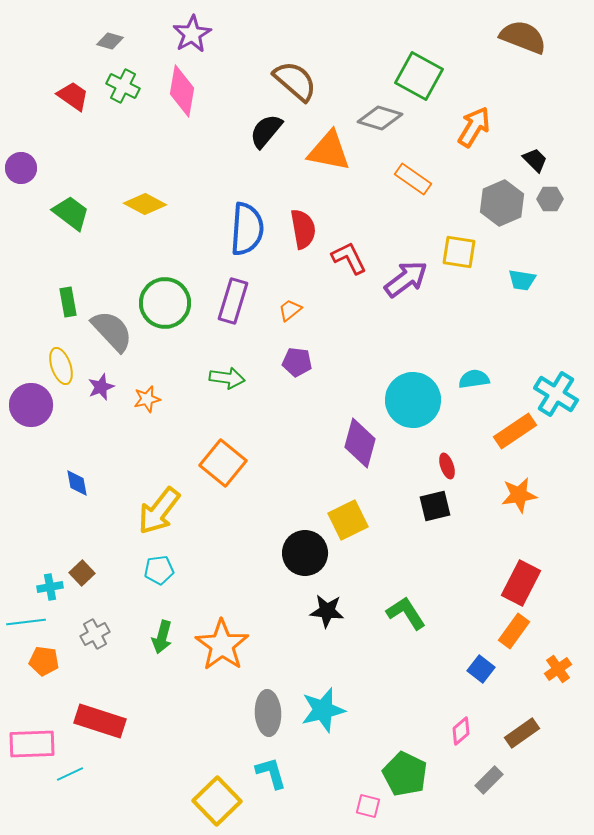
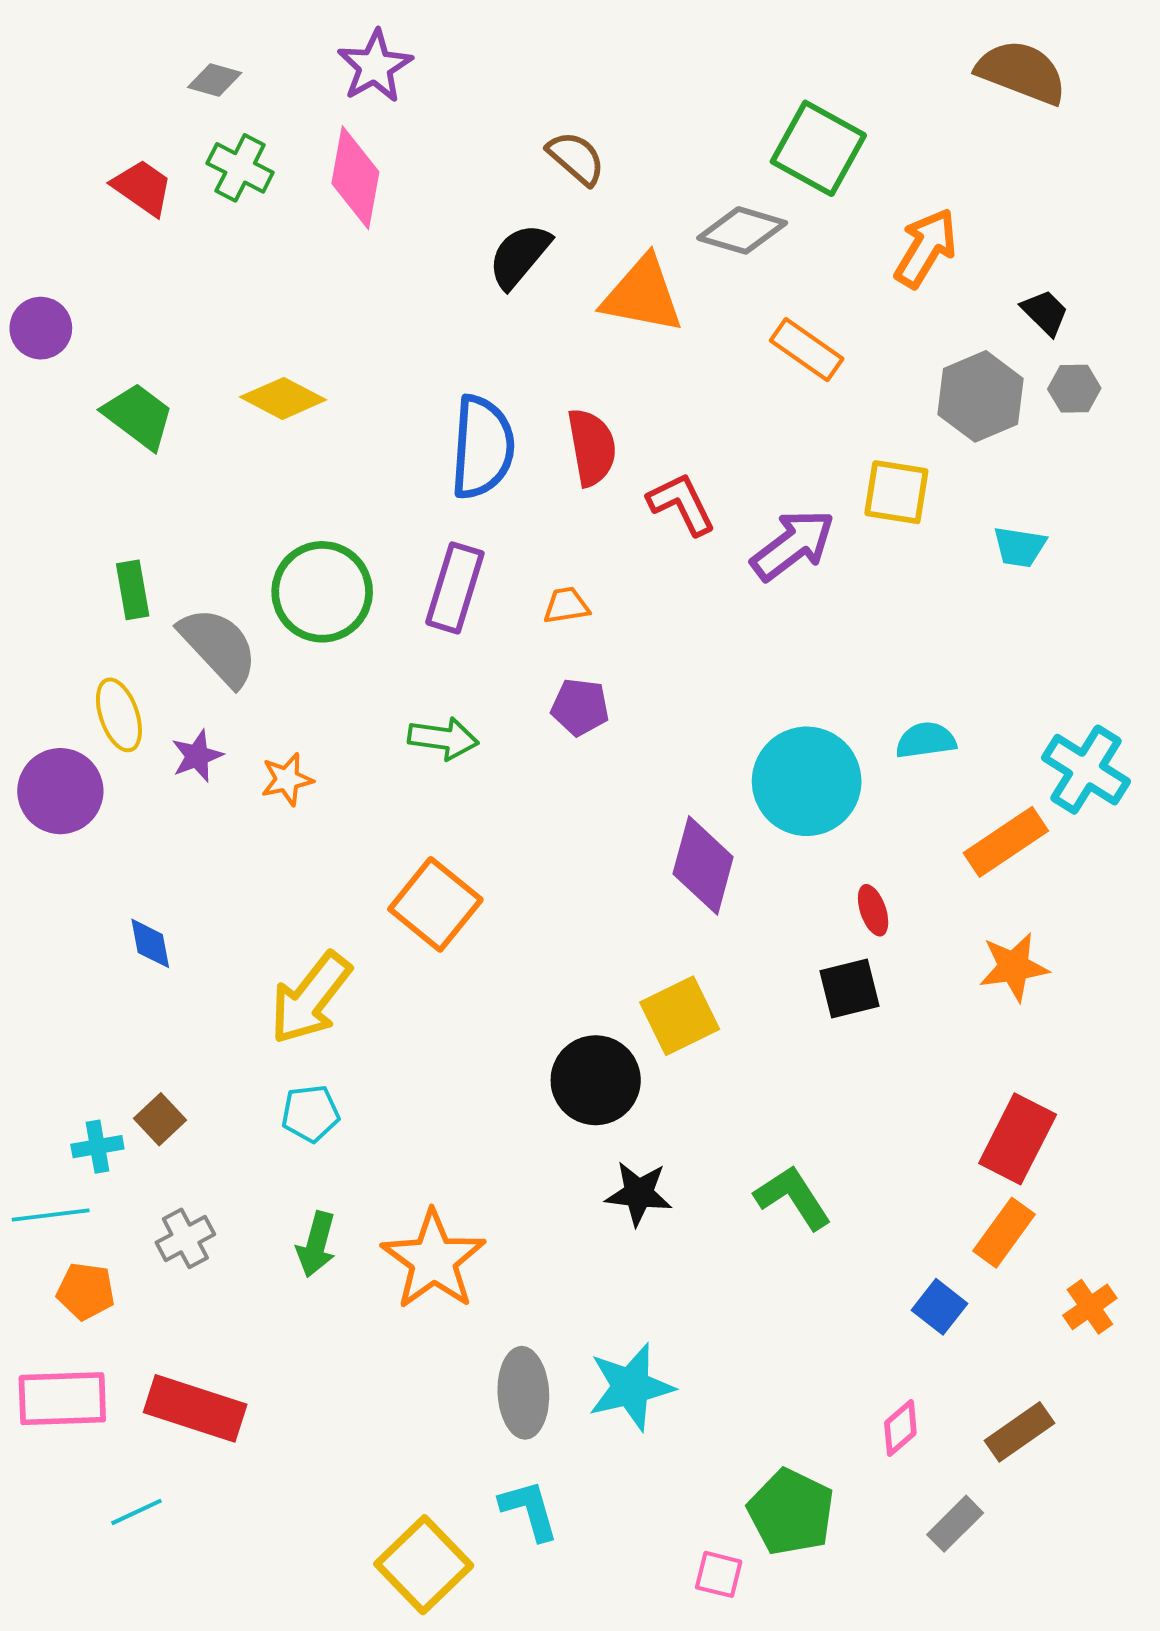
brown semicircle: (295, 81) -> (576, 158), size x0.7
orange trapezoid: (290, 310) -> (566, 605), turned 30
pink rectangle: (32, 744) -> (62, 1399), moved

